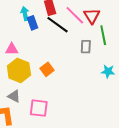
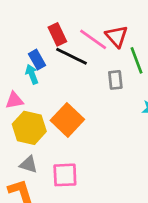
cyan arrow: (25, 14) -> (32, 74), moved
orange square: (47, 69) -> (67, 120), size x1.6

